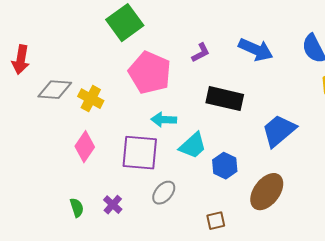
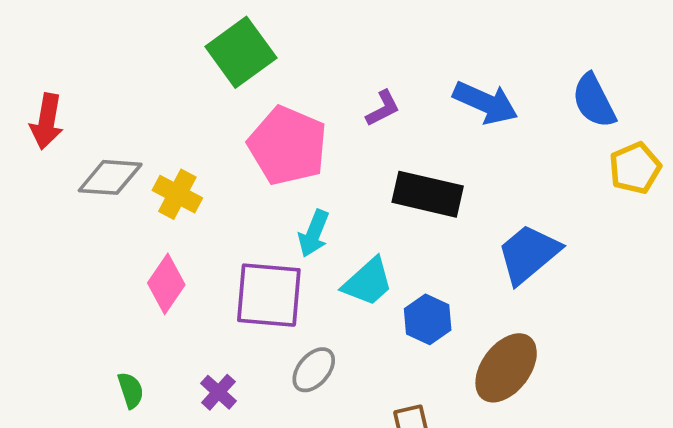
cyan arrow: (164, 120) -> (314, 233), turned -70
green semicircle: (77, 208) -> (131, 390), moved

